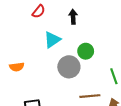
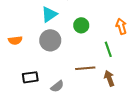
gray circle: (69, 67) -> (50, 40), moved

